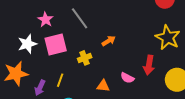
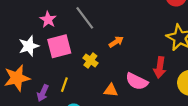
yellow cross: (85, 58) -> (90, 60), turned -32
pink semicircle: (127, 78) -> (137, 81), size x1.5

